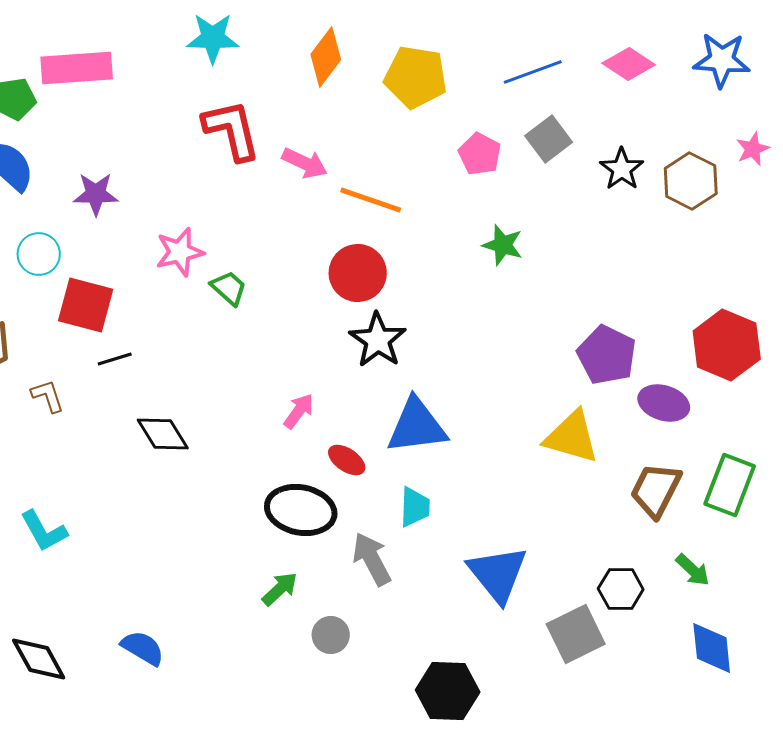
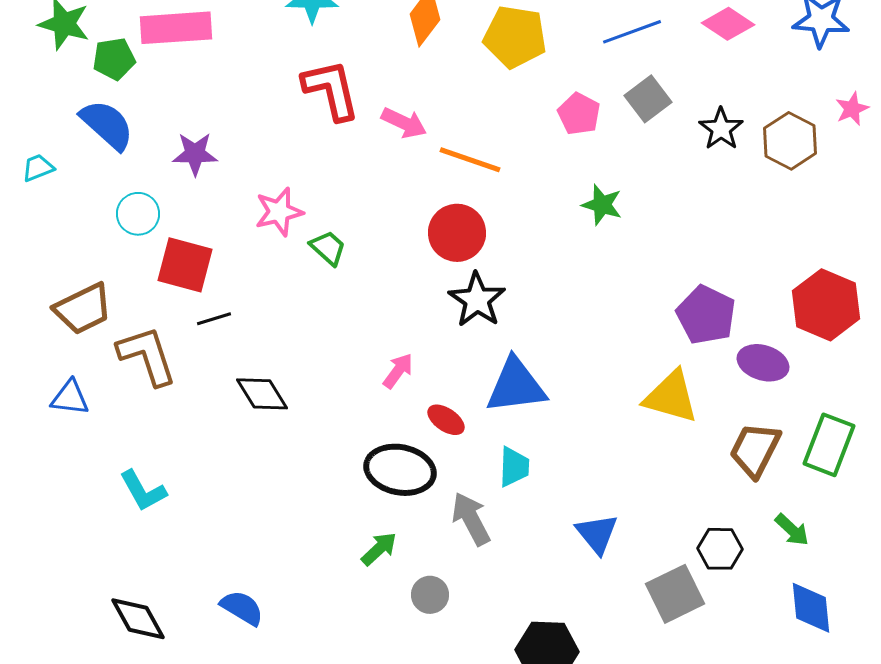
brown L-shape: (48, 396) -> (147, 356), size x1.8
blue triangle: (498, 574) -> (597, 534), size x0.7

